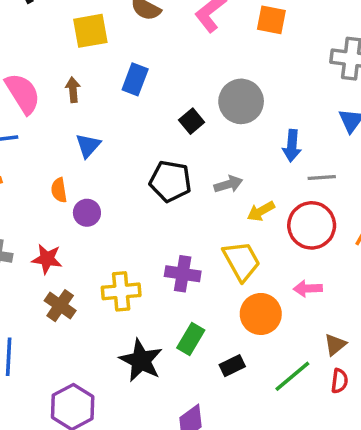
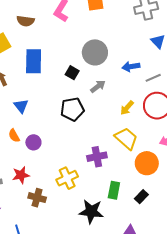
blue rectangle: (135, 79) -> (34, 61), size x1.4
blue arrow: (292, 146) -> (131, 66), turned 96
gray arrow: (228, 184) -> (98, 86), moved

